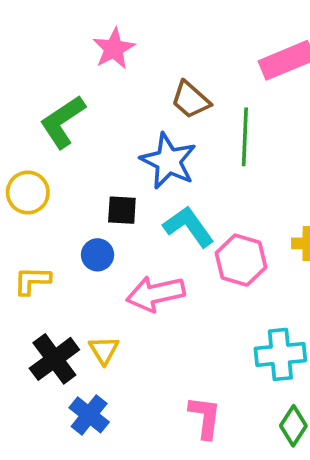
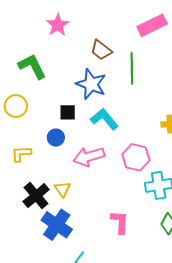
green L-shape: (63, 122) -> (32, 66), turned 100
pink hexagon: (241, 260) -> (136, 157), moved
blue cross: (89, 415) -> (57, 225), size x1.4

